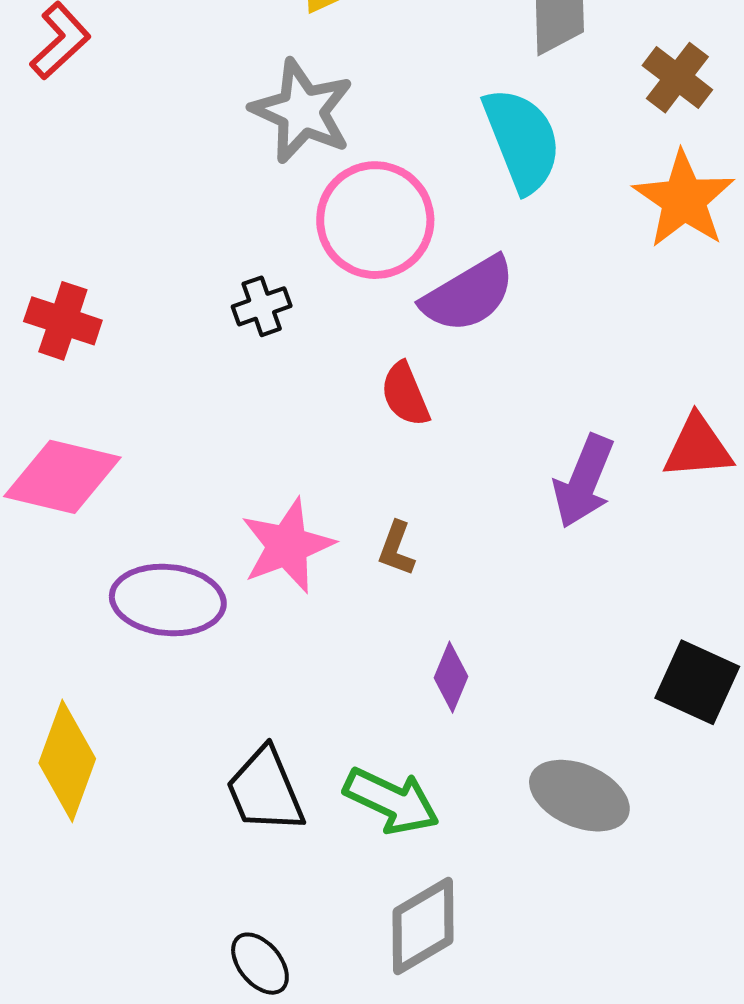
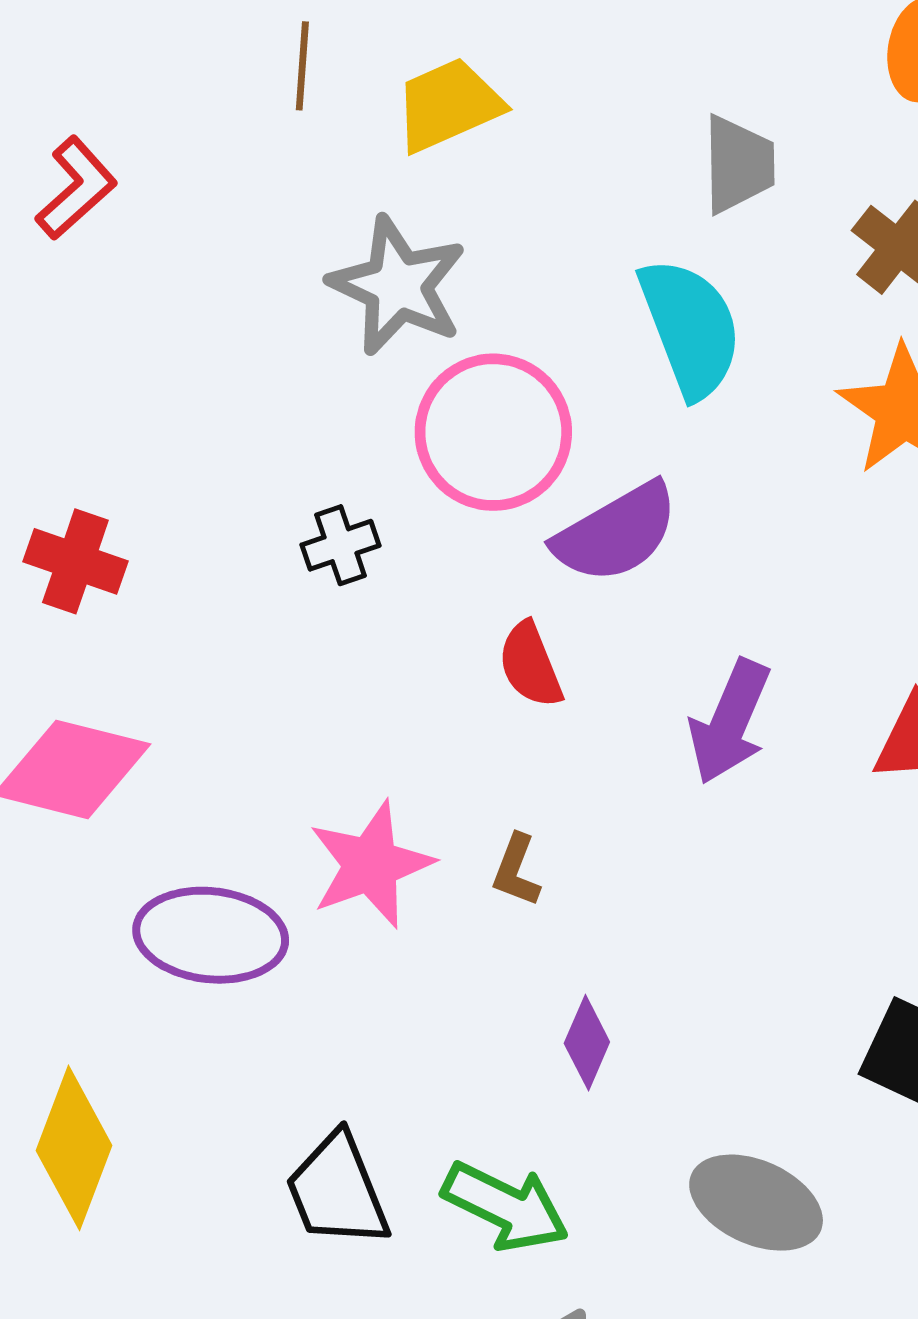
purple arrow: (584, 481) -> (730, 722), moved

